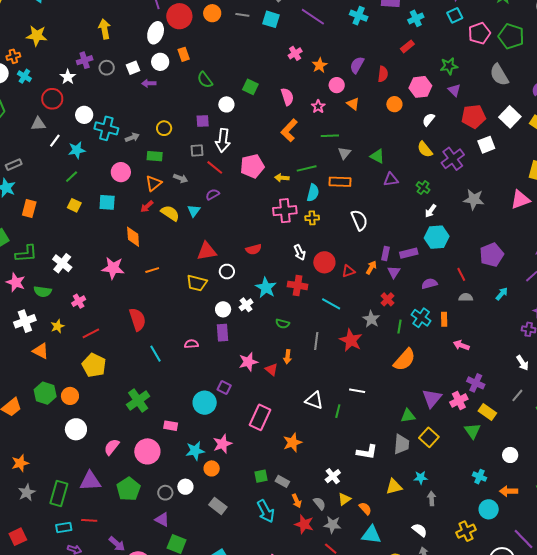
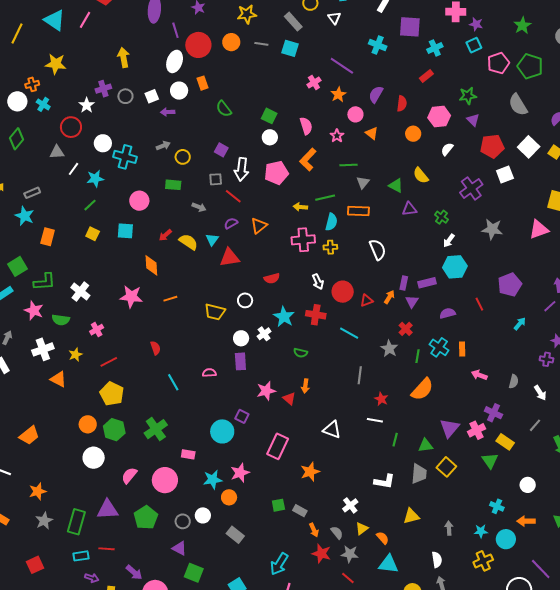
purple line: (313, 17) -> (342, 66), moved
white circle: (226, 104) -> (270, 137), moved
purple square: (203, 121) -> (221, 150), turned 32
gray arrow: (132, 137) -> (163, 146), moved
yellow semicircle: (425, 149) -> (421, 175), moved
pink pentagon: (252, 166) -> (276, 173), moved
orange triangle: (154, 183) -> (259, 226), moved
red triangle: (207, 251) -> (230, 257), moved
gray semicircle: (466, 297) -> (514, 381), moved, turned 104
red semicircle: (137, 319) -> (155, 348), size x0.6
red star: (351, 340) -> (381, 399), moved, size x0.6
gray line: (316, 341) -> (360, 375), moved
green hexagon: (45, 393) -> (114, 430), moved
green line: (338, 411) -> (395, 440), moved
cyan star: (421, 478) -> (481, 531), moved
cyan arrow: (266, 511) -> (279, 564), moved, turned 60
white semicircle: (420, 530) -> (437, 560), turned 42

